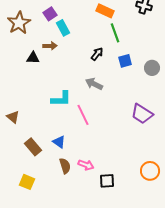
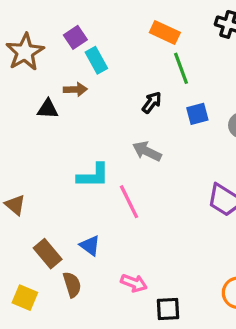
brown semicircle: (65, 166) -> (72, 285), moved
yellow square: (27, 182) -> (25, 298), moved

